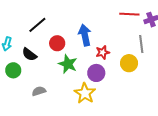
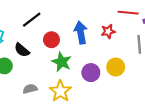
red star: (103, 52) -> (108, 31), moved
yellow circle: (129, 63) -> (116, 67), moved
yellow star: (85, 93) -> (60, 91), moved

